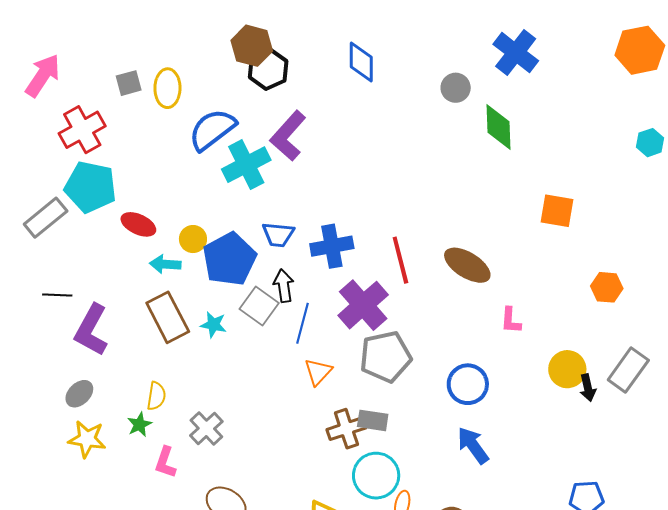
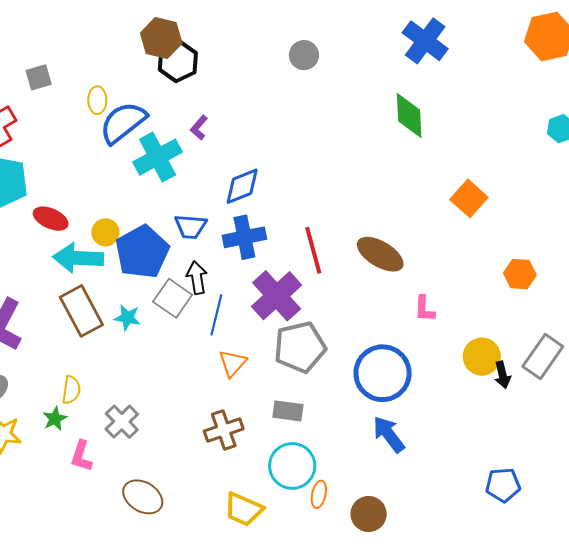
blue diamond: (361, 62) -> (242, 186), moved, turned 69
yellow ellipse: (167, 88) -> (97, 100), moved, size x0.7
gray circle: (456, 88) -> (304, 55), moved
purple L-shape: (288, 136) -> (199, 128), size x0.5
orange square: (557, 211) -> (469, 198), turned 33
cyan arrow: (165, 264) -> (78, 258), size x1.6
blue circle: (468, 384) -> (383, 373), size x1.4
brown cross: (346, 429) -> (224, 430), moved

